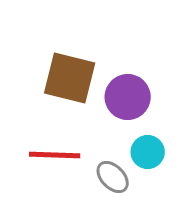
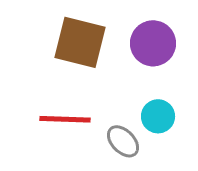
purple circle: (128, 97) -> (153, 43), moved

